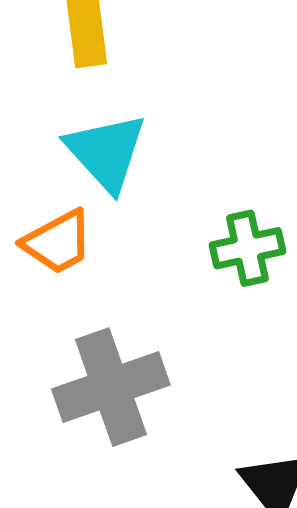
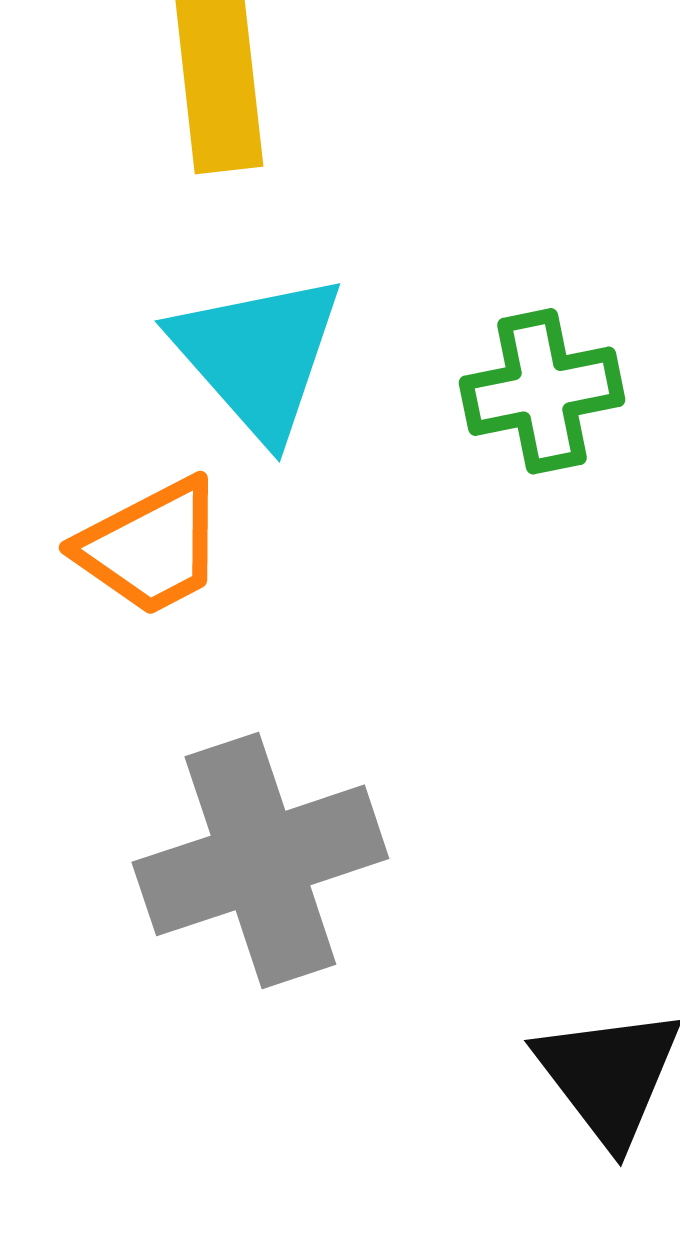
green cross: (247, 248) -> (542, 391), moved

